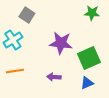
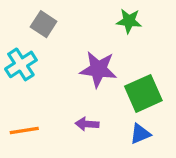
green star: (92, 13) -> (129, 21), moved
orange line: (15, 71) -> (24, 131), moved

